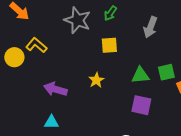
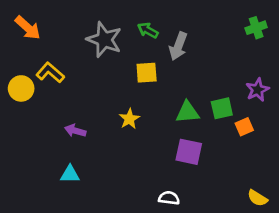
green arrow: (110, 13) -> (148, 30), turned 84
gray arrow: (150, 27) -> (178, 46), moved
purple arrow: (55, 89) -> (75, 131), size x0.7

